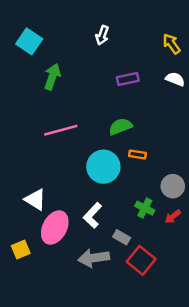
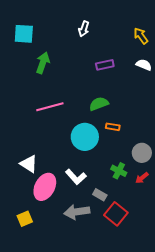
cyan square: (29, 41) -> (24, 34), turned -30
white L-shape: (92, 215) -> (76, 177), turned -85
yellow square: (21, 249) -> (25, 219), moved

